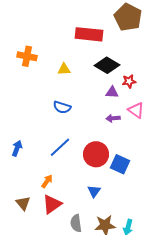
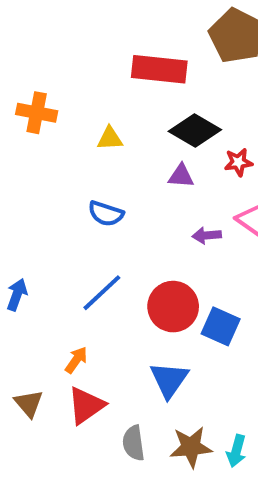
purple triangle: (112, 92) -> (181, 176), moved
blue triangle: (94, 191) -> (169, 380), size x1.5

